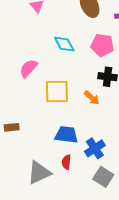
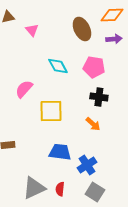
orange arrow: (92, 98) -> (93, 124), moved
red semicircle: (66, 162) -> (60, 189), moved

